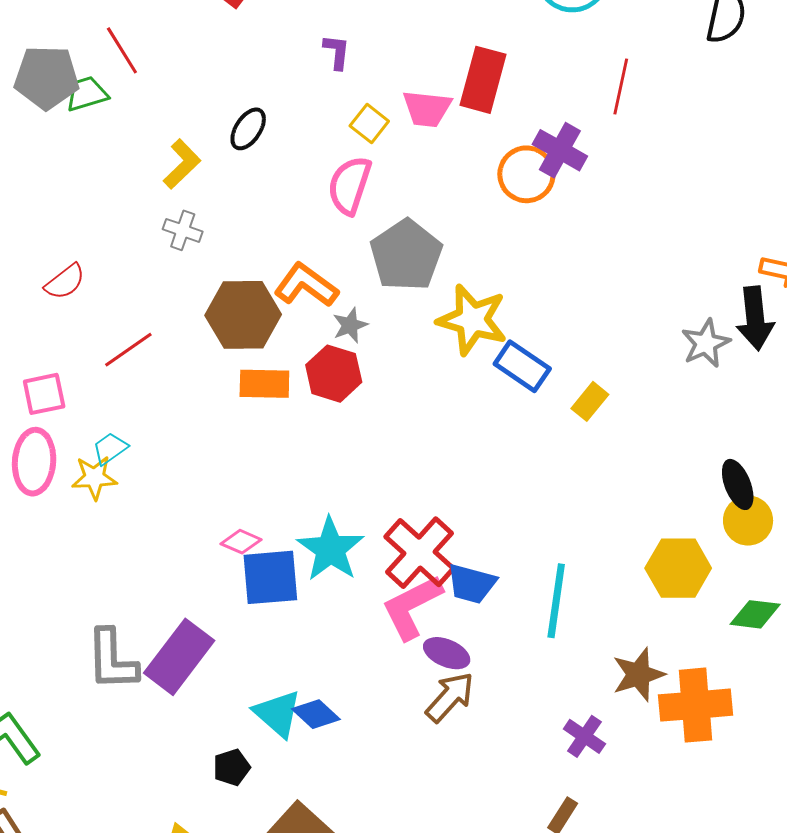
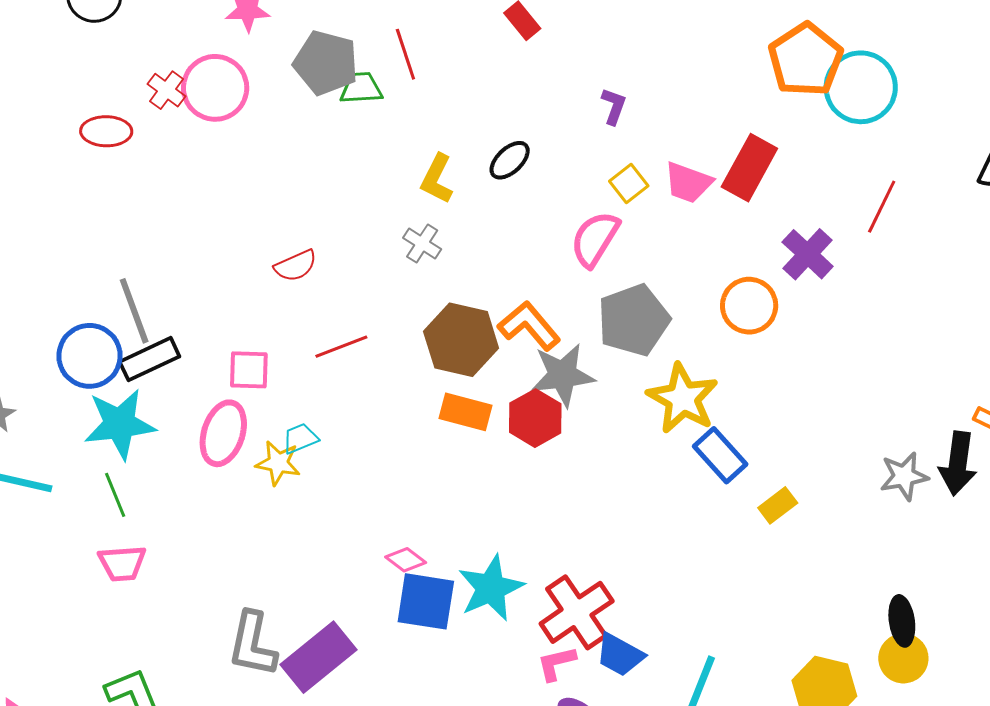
yellow L-shape: (182, 164) -> (437, 179), turned 147
orange circle: (526, 174) -> (749, 306), moved
gray star: (350, 325) -> (563, 375), size x1.8
pink L-shape: (412, 607) -> (556, 663), size x0.6

